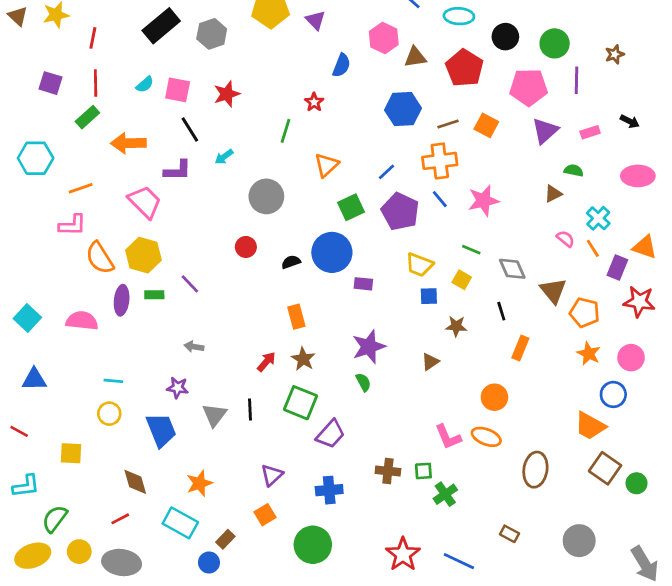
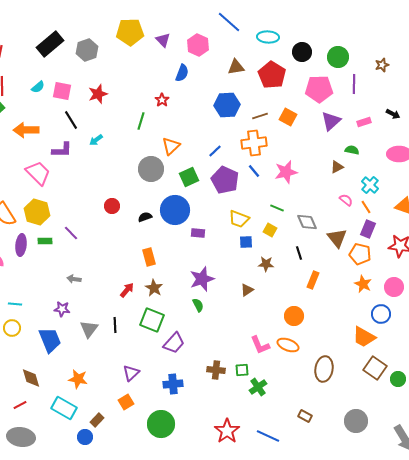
pink hexagon: (384, 38) -> (198, 45), moved
gray circle: (266, 196) -> (151, 169), moved
purple rectangle: (617, 267) -> (368, 229), moved
orange star: (199, 483) -> (78, 379), turned 30

